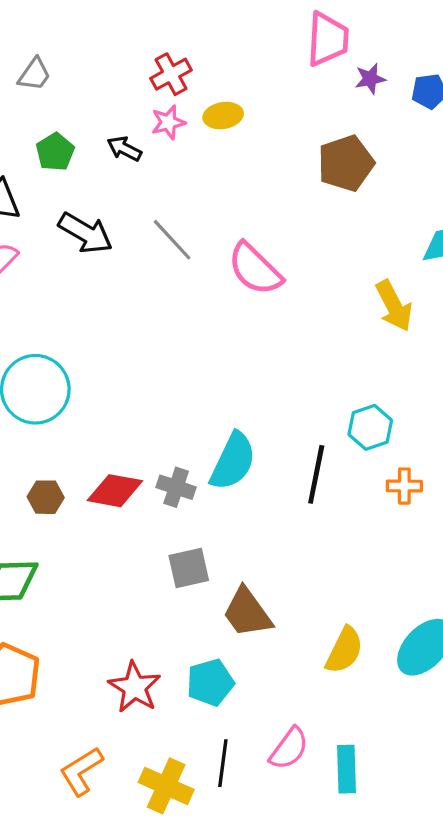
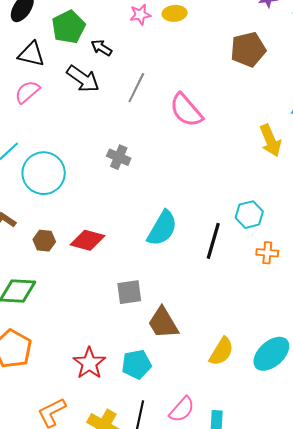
black arrow: (124, 149) -> (101, 48), moved
green pentagon: (55, 152) -> (68, 27), size x1.4
gray line: (172, 240) -> (136, 88), turned 64
gray cross: (176, 487) -> (119, 157), moved

